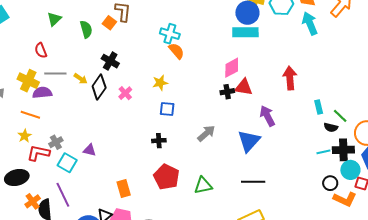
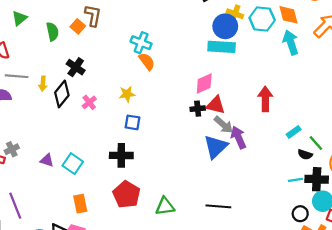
yellow arrow: (81, 79) -> (43, 84), turned 56
cyan rectangle: (319, 107) -> (294, 132), turned 64
gray arrow: (206, 133) -> (224, 125), moved, turned 78
black cross: (159, 141) -> (121, 155), size x1.5
blue triangle: (249, 141) -> (216, 147), moved
cyan square: (67, 163) -> (73, 164), moved

